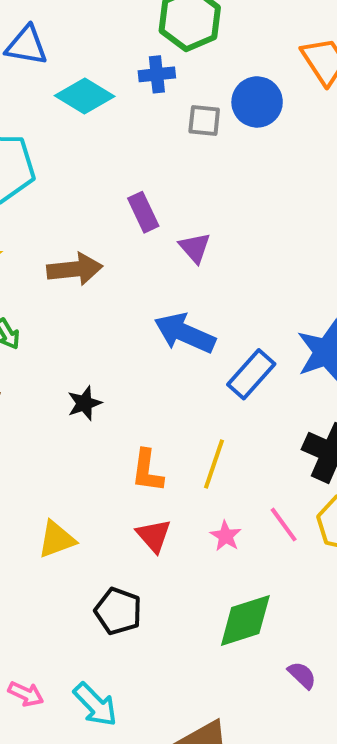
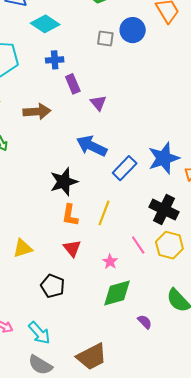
blue cross: (157, 74) -> (55, 60), moved
black star: (84, 403) -> (64, 182), moved, size x1.6
pink star: (226, 536) -> (110, 262), moved

